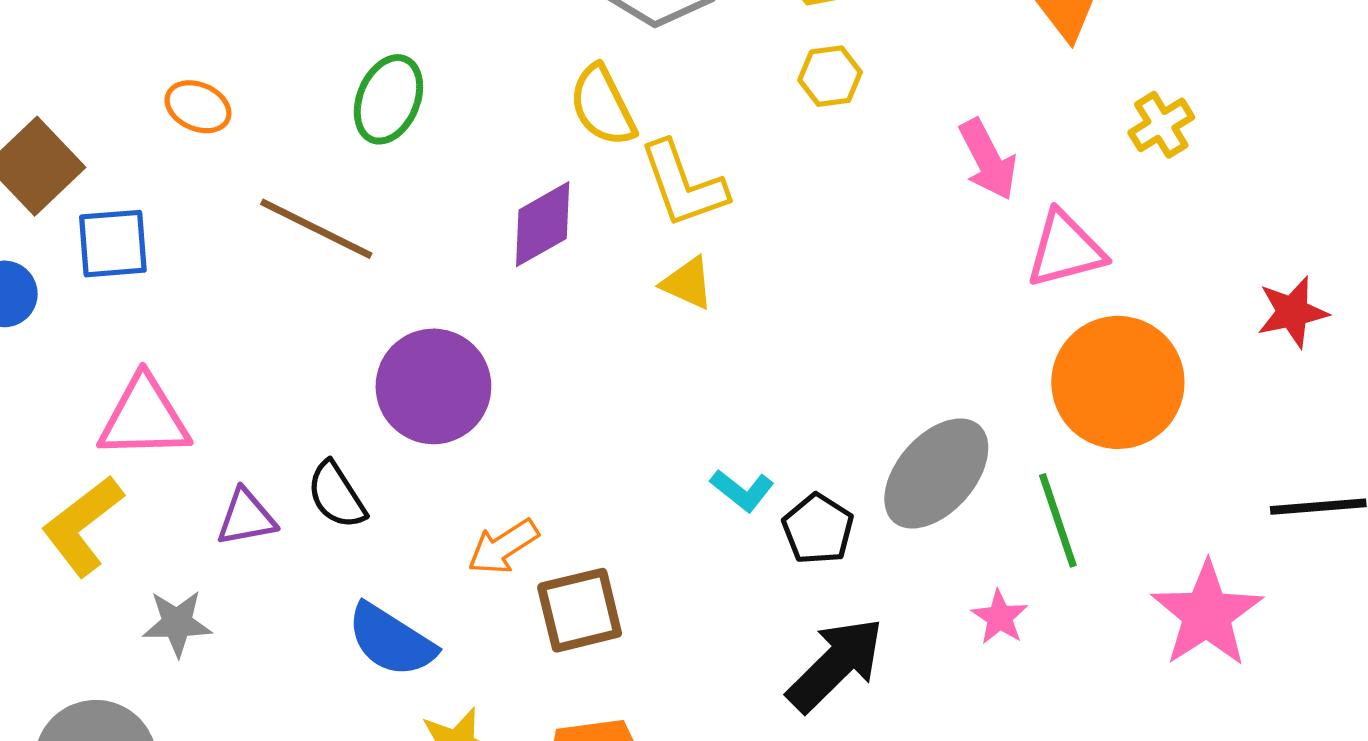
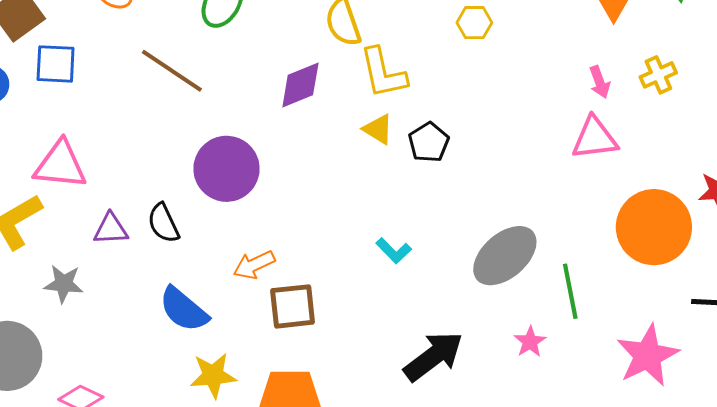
pink arrow: (988, 159) -> (600, 82), moved, size x0.7
orange circle: (1118, 382) -> (654, 227), moved
black pentagon: (818, 529) -> (429, 142), moved

